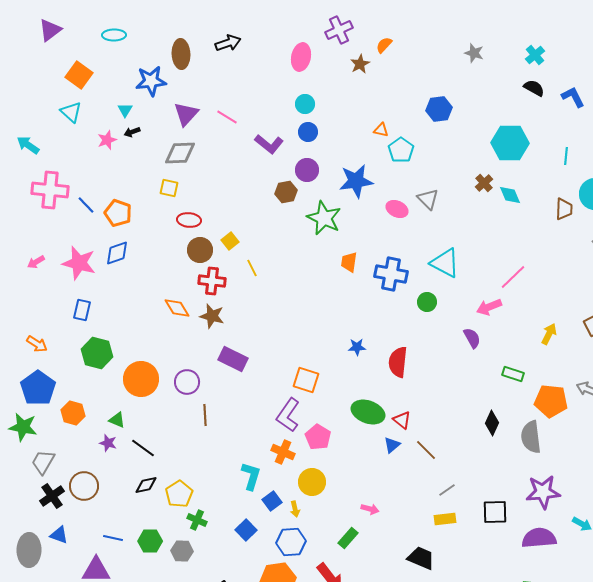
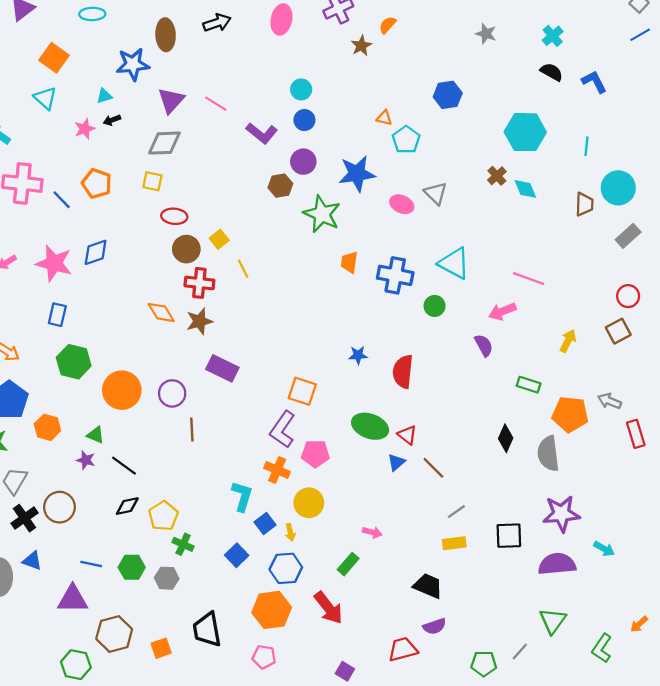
pink ellipse: (301, 57) -> (281, 19), moved
cyan triangle: (125, 110) -> (104, 96), turned 42
orange pentagon: (118, 213) -> (97, 183), moved
pink line: (513, 277) -> (529, 279), turned 64
brown star: (212, 316) -> (199, 321), turned -30
pink pentagon: (318, 437) -> (315, 454), turned -30

